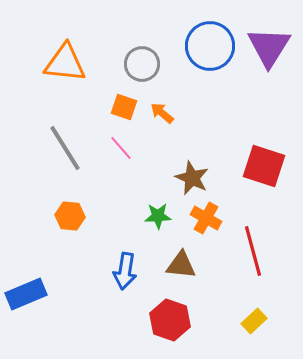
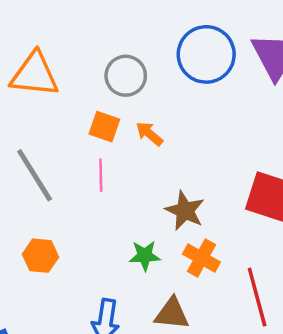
pink line: (121, 148) -> (101, 175), turned 40

